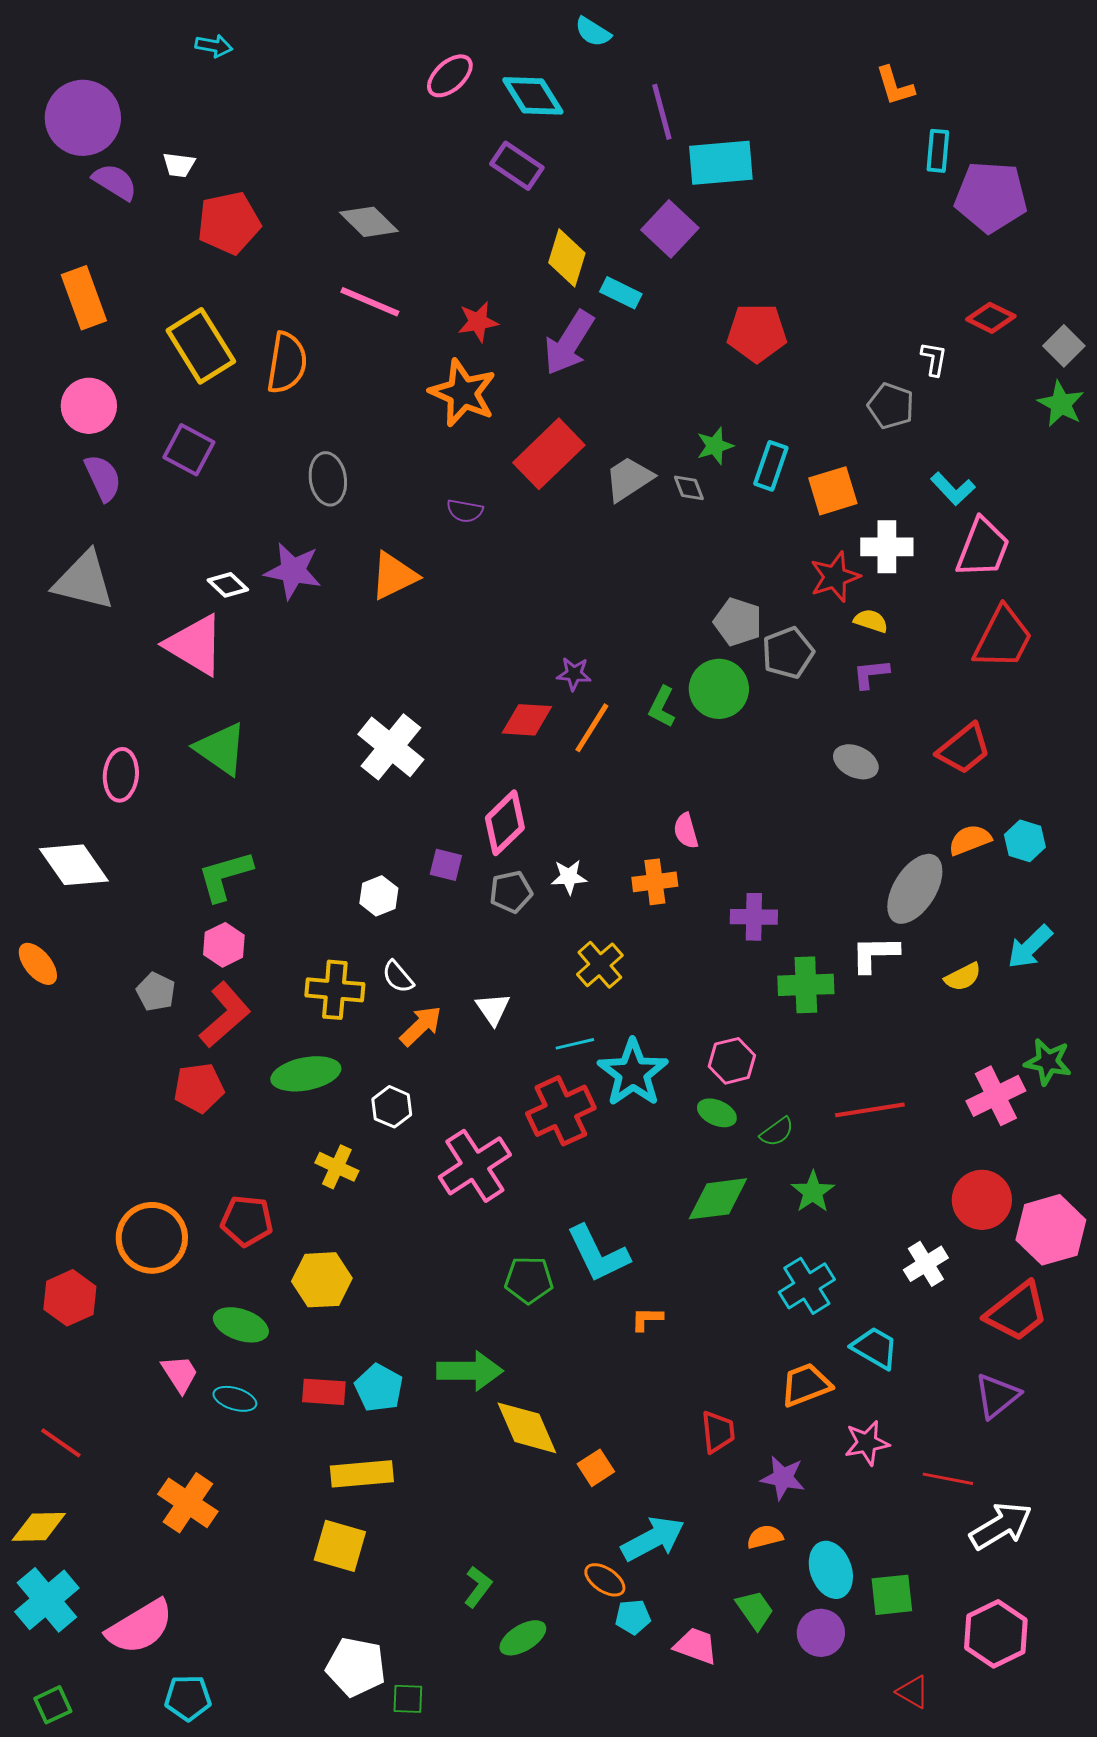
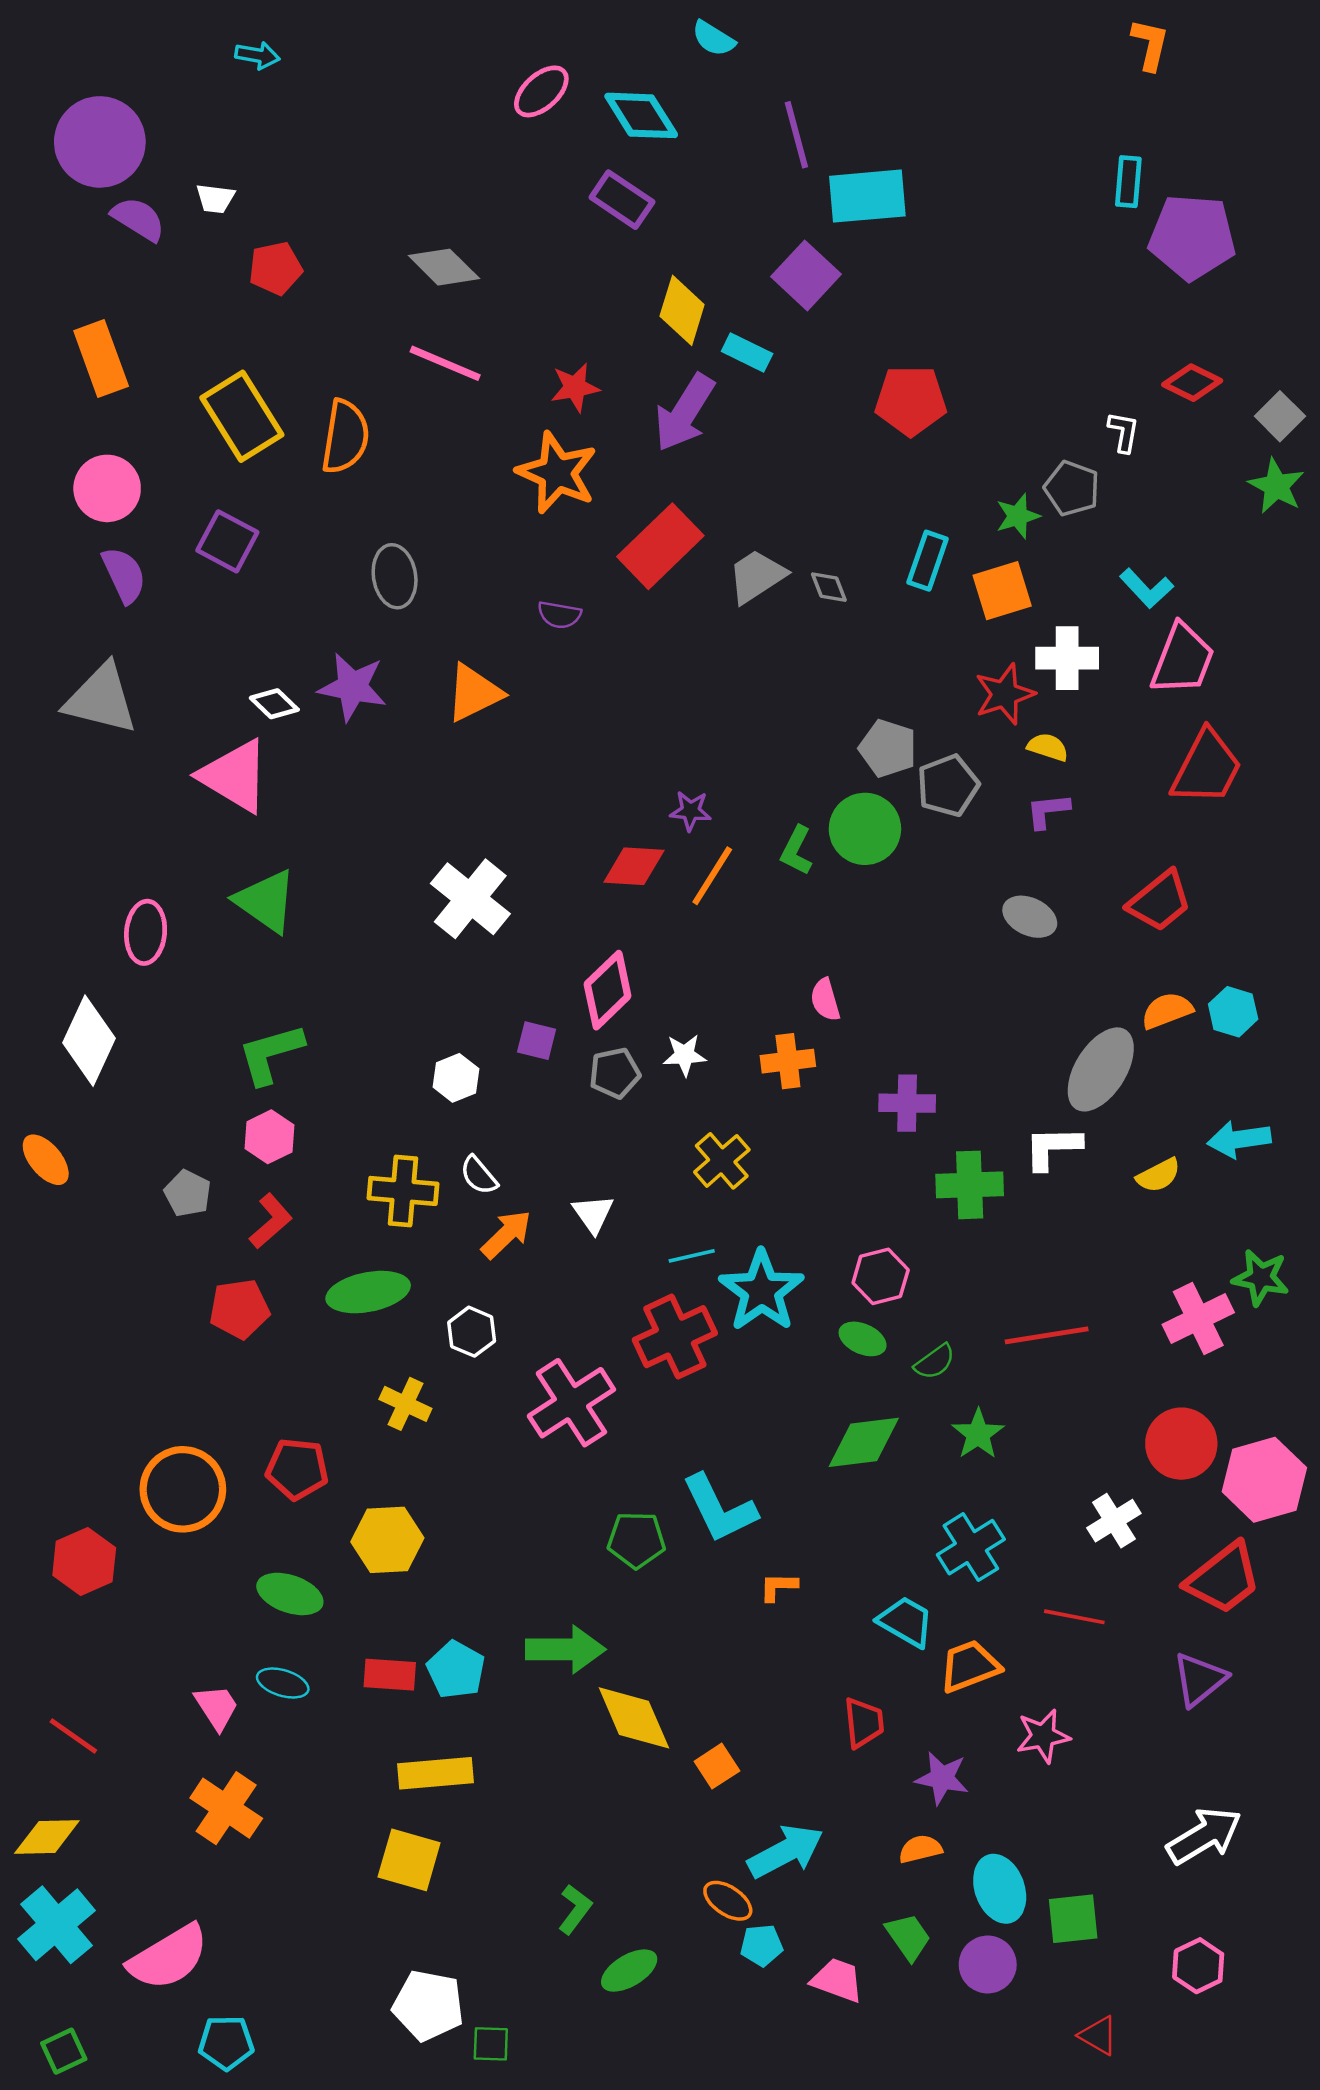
orange L-shape: (895, 86) -> (1150, 45), moved, turned -150
red pentagon: (229, 223) -> (275, 268), size x0.7
green star: (715, 446) -> (1018, 516), moved
white diamond: (74, 865) -> (89, 1041), turned 60
cyan arrow: (1030, 947) -> (1239, 1139), turned 36
red L-shape: (225, 1015) -> (271, 1221), size x0.7
cyan trapezoid: (875, 1348) -> (906, 1622), moved
pink trapezoid: (180, 1374) -> (217, 1707), moved
red line: (948, 1479) -> (1074, 1617), moved
pink hexagon: (996, 1634) -> (1198, 1966), size x0.7

